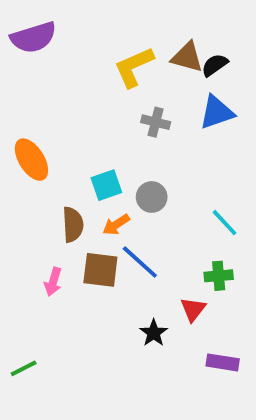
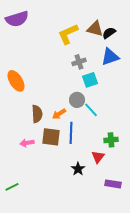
gray cross: (156, 122) -> (79, 62), turned -32
cyan square: (106, 185) -> (90, 80), moved
cyan line: (225, 223) -> (91, 110), moved
blue line: (140, 262) -> (71, 133), turned 50
pink arrow: (53, 282) -> (27, 143), turned 64

